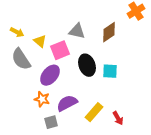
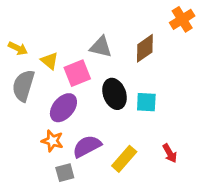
gray semicircle: (21, 59) -> (23, 86), turned 50
red arrow: (118, 118) -> (170, 153), moved

